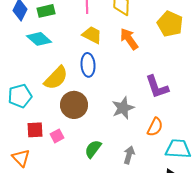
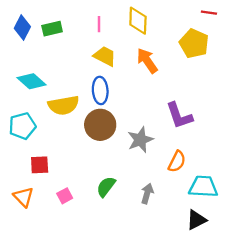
cyan diamond: (39, 39) -> (31, 81), moved
yellow semicircle: (56, 78) -> (64, 105), turned 36
brown circle: (74, 105) -> (100, 125), moved
pink square: (57, 136) -> (65, 196), moved

